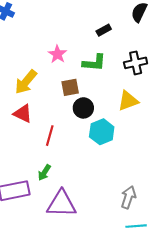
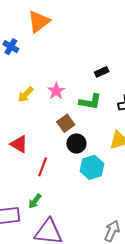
yellow arrow: (26, 82) -> (26, 95), moved, size x0.7
brown square: (70, 87) -> (66, 123), turned -30

